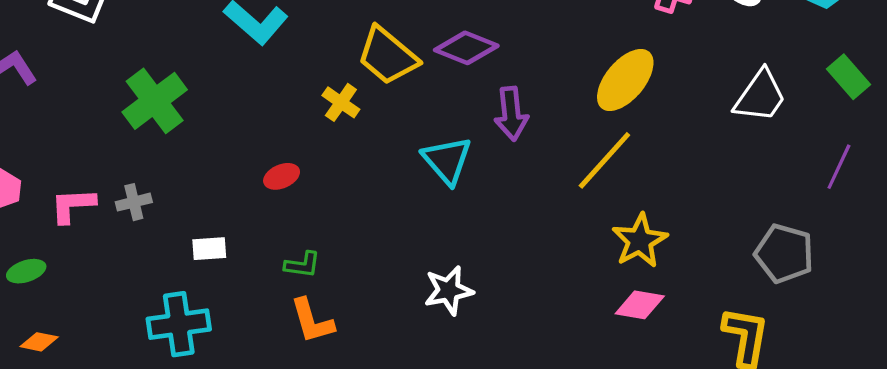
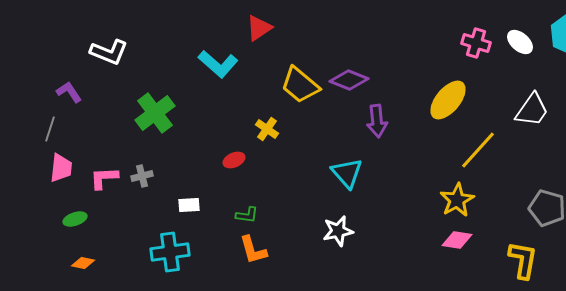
yellow cross: (341, 102) -> (267, 129), moved
cyan triangle: (447, 160) -> (347, 173), moved
yellow line: (604, 160) -> (478, 150), moved

